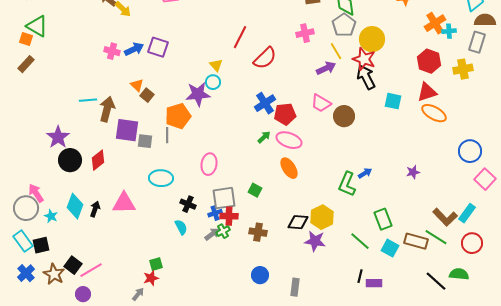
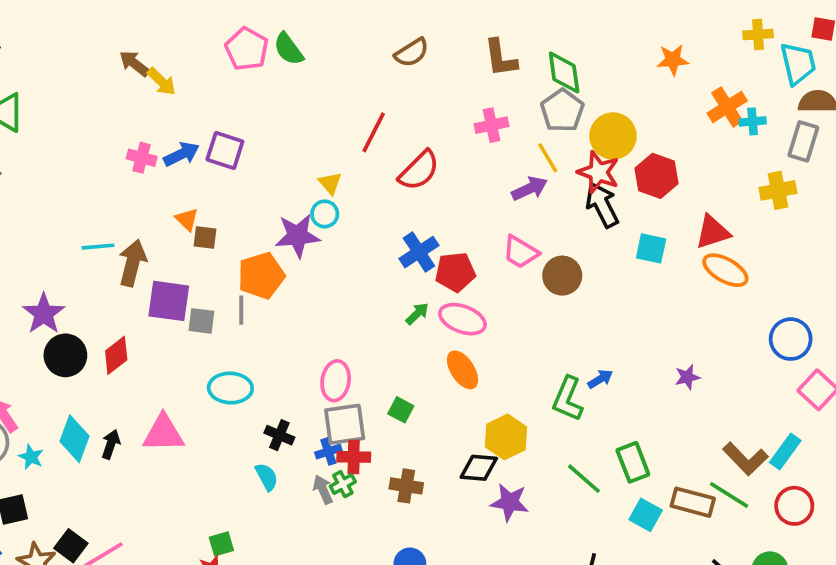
red hexagon: (429, 61) -> (656, 176), moved
brown square: (147, 95) -> (205, 238), turned -32
pink ellipse: (209, 164) -> (336, 381), moved
yellow hexagon: (322, 217) -> (506, 437), moved
gray arrow: (212, 234) -> (323, 490), turned -77
green line: (360, 241) -> (584, 479), moved

